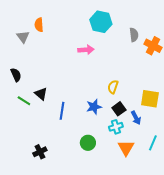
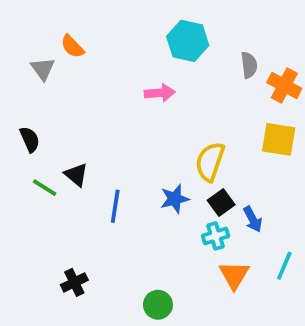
orange semicircle: (39, 25) -> (72, 46), turned -40
yellow semicircle: (113, 87) -> (210, 162), size x1.5
yellow square: (150, 99) -> (279, 139), moved
green circle: (88, 143) -> (158, 305), moved

